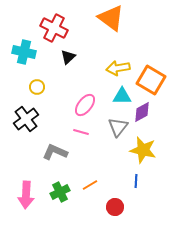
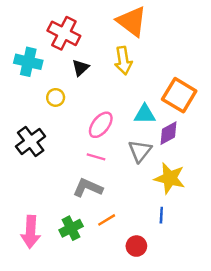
yellow arrow: (118, 68) -> (123, 61), moved, turned -90
yellow circle: (37, 87) -> (56, 97), moved
gray L-shape: (55, 152) -> (88, 188), moved

